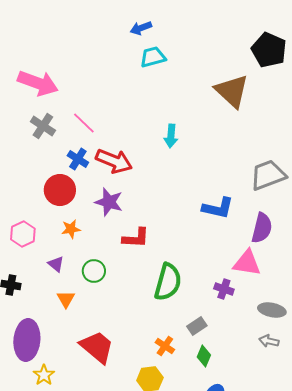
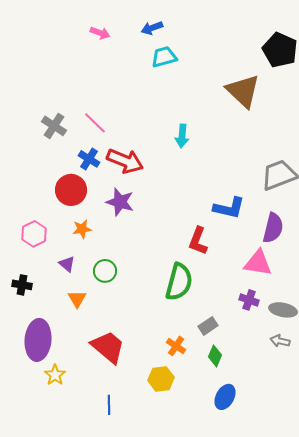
pink arrow: (38, 83) -> (100, 33), moved, size x0.5
red L-shape: (136, 238) -> (198, 241), moved, turned 108
purple cross: (224, 289) -> (249, 300), moved

